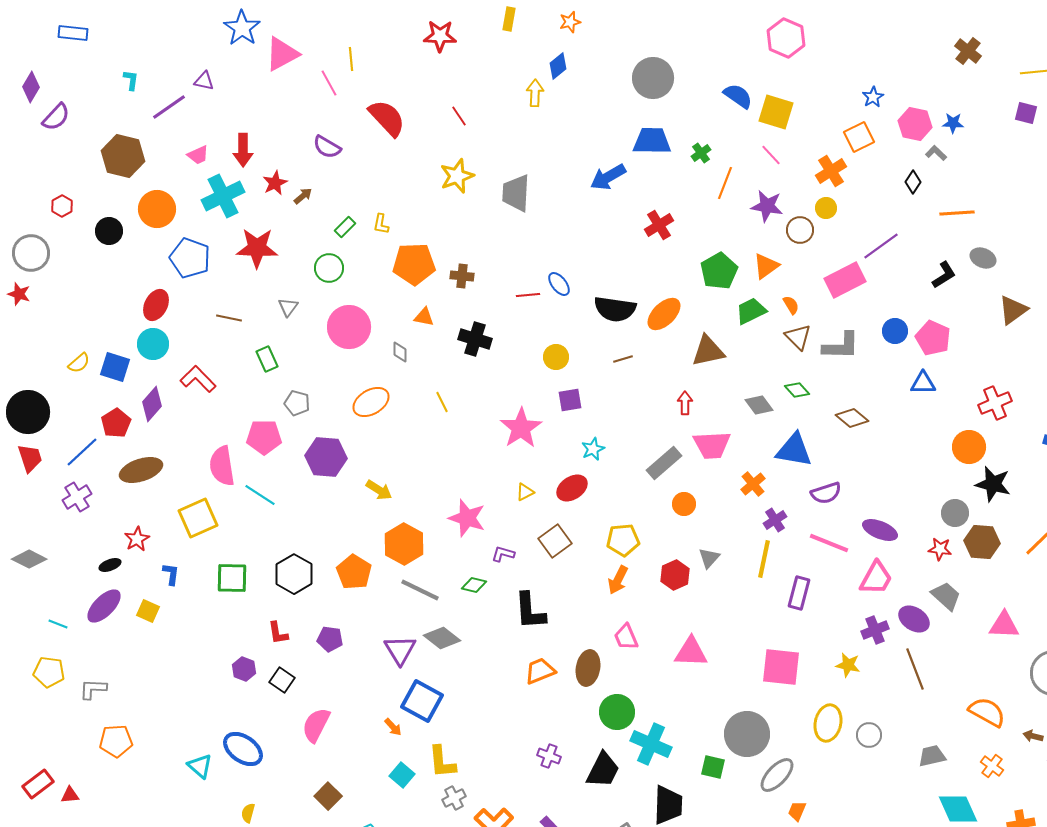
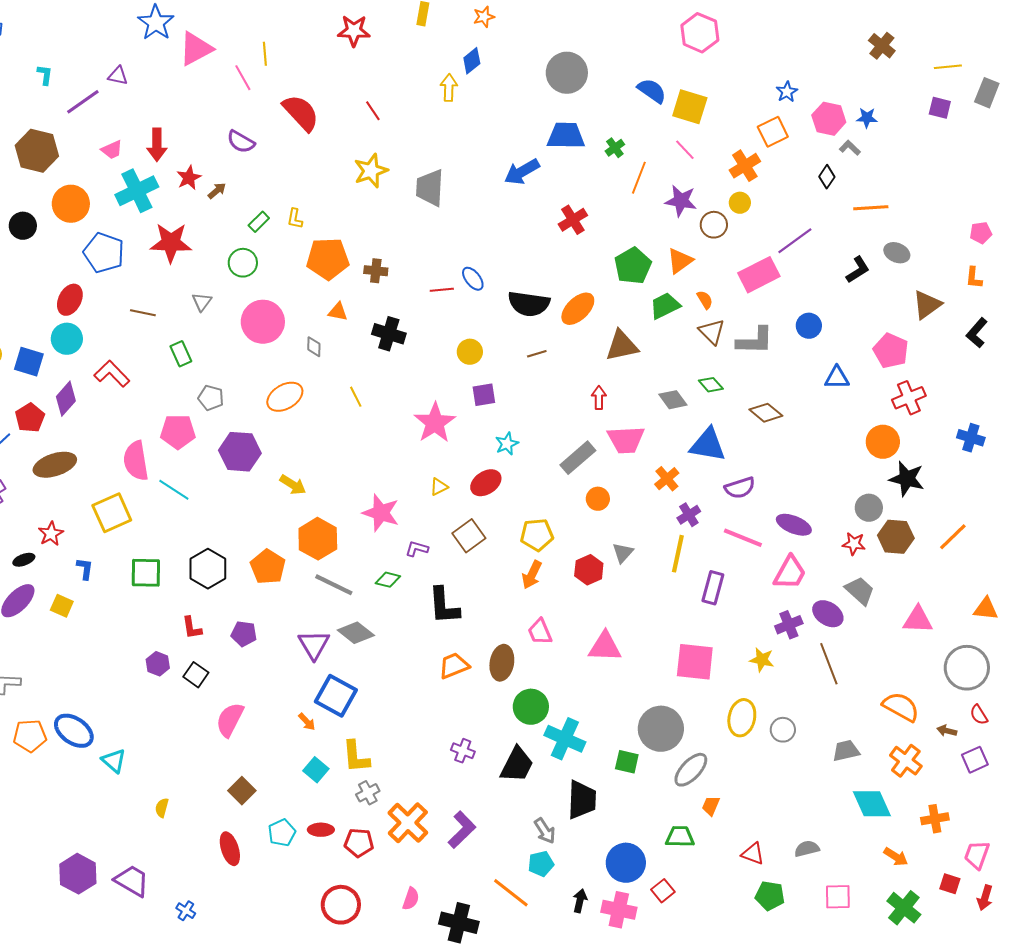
pink pentagon: (933, 338) -> (891, 351), moved
blue ellipse: (243, 749) -> (74, 731), moved
orange cross: (992, 766) -> (906, 761), size x1.4

